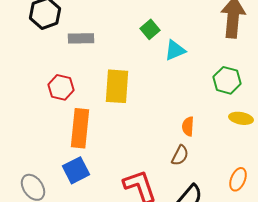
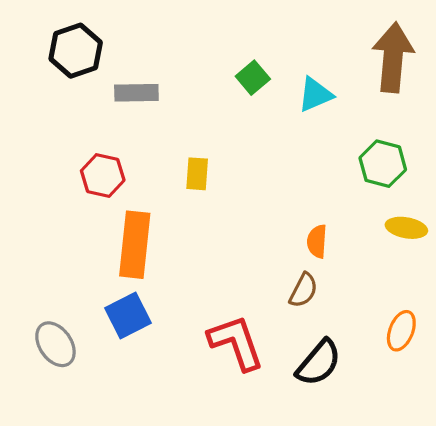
cyan triangle: (175, 50) -> (315, 94), moved
yellow rectangle: (117, 86) -> (197, 174), size x0.6

